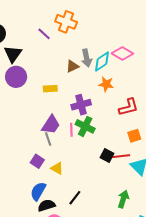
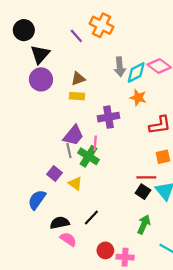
brown triangle: (72, 66) -> (78, 79), moved
green cross: (85, 126) -> (89, 156), moved
black square: (107, 155) -> (143, 192), moved
blue semicircle: (38, 191) -> (37, 200), moved

